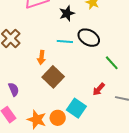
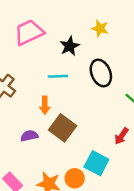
black ellipse: (89, 38) -> (101, 73), turned 45
cyan line: (65, 41) -> (58, 76), moved
purple semicircle: (14, 89) -> (29, 136), moved, turned -72

